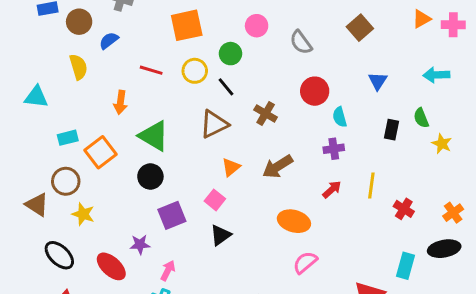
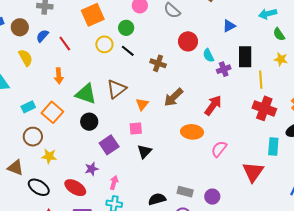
red line: (151, 70) -> (65, 43), moved, turned 49
blue triangle: (378, 81) -> (229, 26), turned 40
green semicircle: (421, 118) -> (279, 34), moved
brown triangle: (214, 124) -> (116, 89), moved
black rectangle: (391, 130) -> (245, 57), size x1.5
purple cross: (334, 149) -> (224, 69), moved
yellow line: (371, 185) -> (261, 80), moved
red arrow: (332, 189) -> (213, 105), size x1.5
pink square: (215, 200) -> (136, 129), turned -32
brown triangle: (37, 205) -> (15, 168), moved
red cross: (404, 209) -> (264, 108), size x1.6
pink semicircle: (305, 262) -> (219, 149), moved

